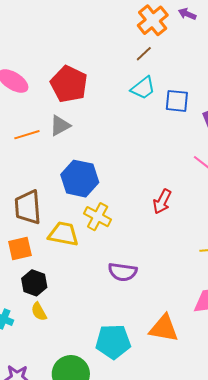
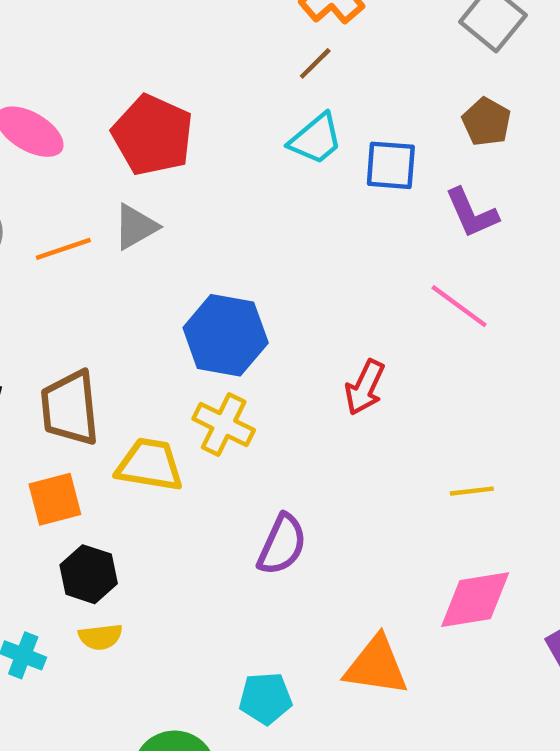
blue hexagon: (80, 179) -> (226, 335), moved
purple semicircle: (123, 272) -> (282, 545), turned -72
yellow semicircle: (39, 312) -> (100, 637), turned -66
cyan pentagon: (113, 342) -> (266, 698), size x0.7

